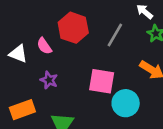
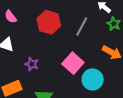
pink semicircle: (44, 46) -> (11, 17), moved
pink square: (102, 81) -> (73, 63), turned 35

